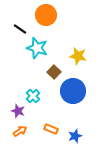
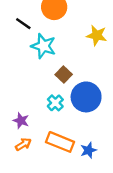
yellow star: (78, 56) -> (97, 35), moved
cyan cross: (33, 96) -> (55, 103), moved
orange rectangle: (51, 129) -> (60, 142), size x1.6

